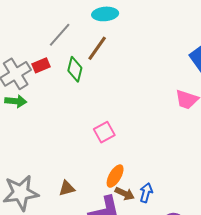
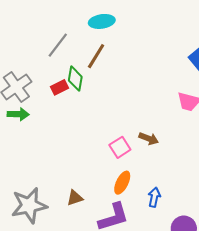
red rectangle: (41, 65) -> (59, 87), moved
pink square: (104, 132) -> (120, 147), moved
brown arrow: (125, 194) -> (149, 139), moved

